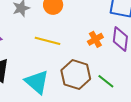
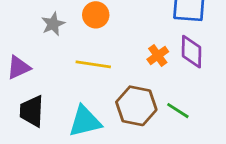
cyan triangle: (37, 82) -> (85, 121), turned -48

